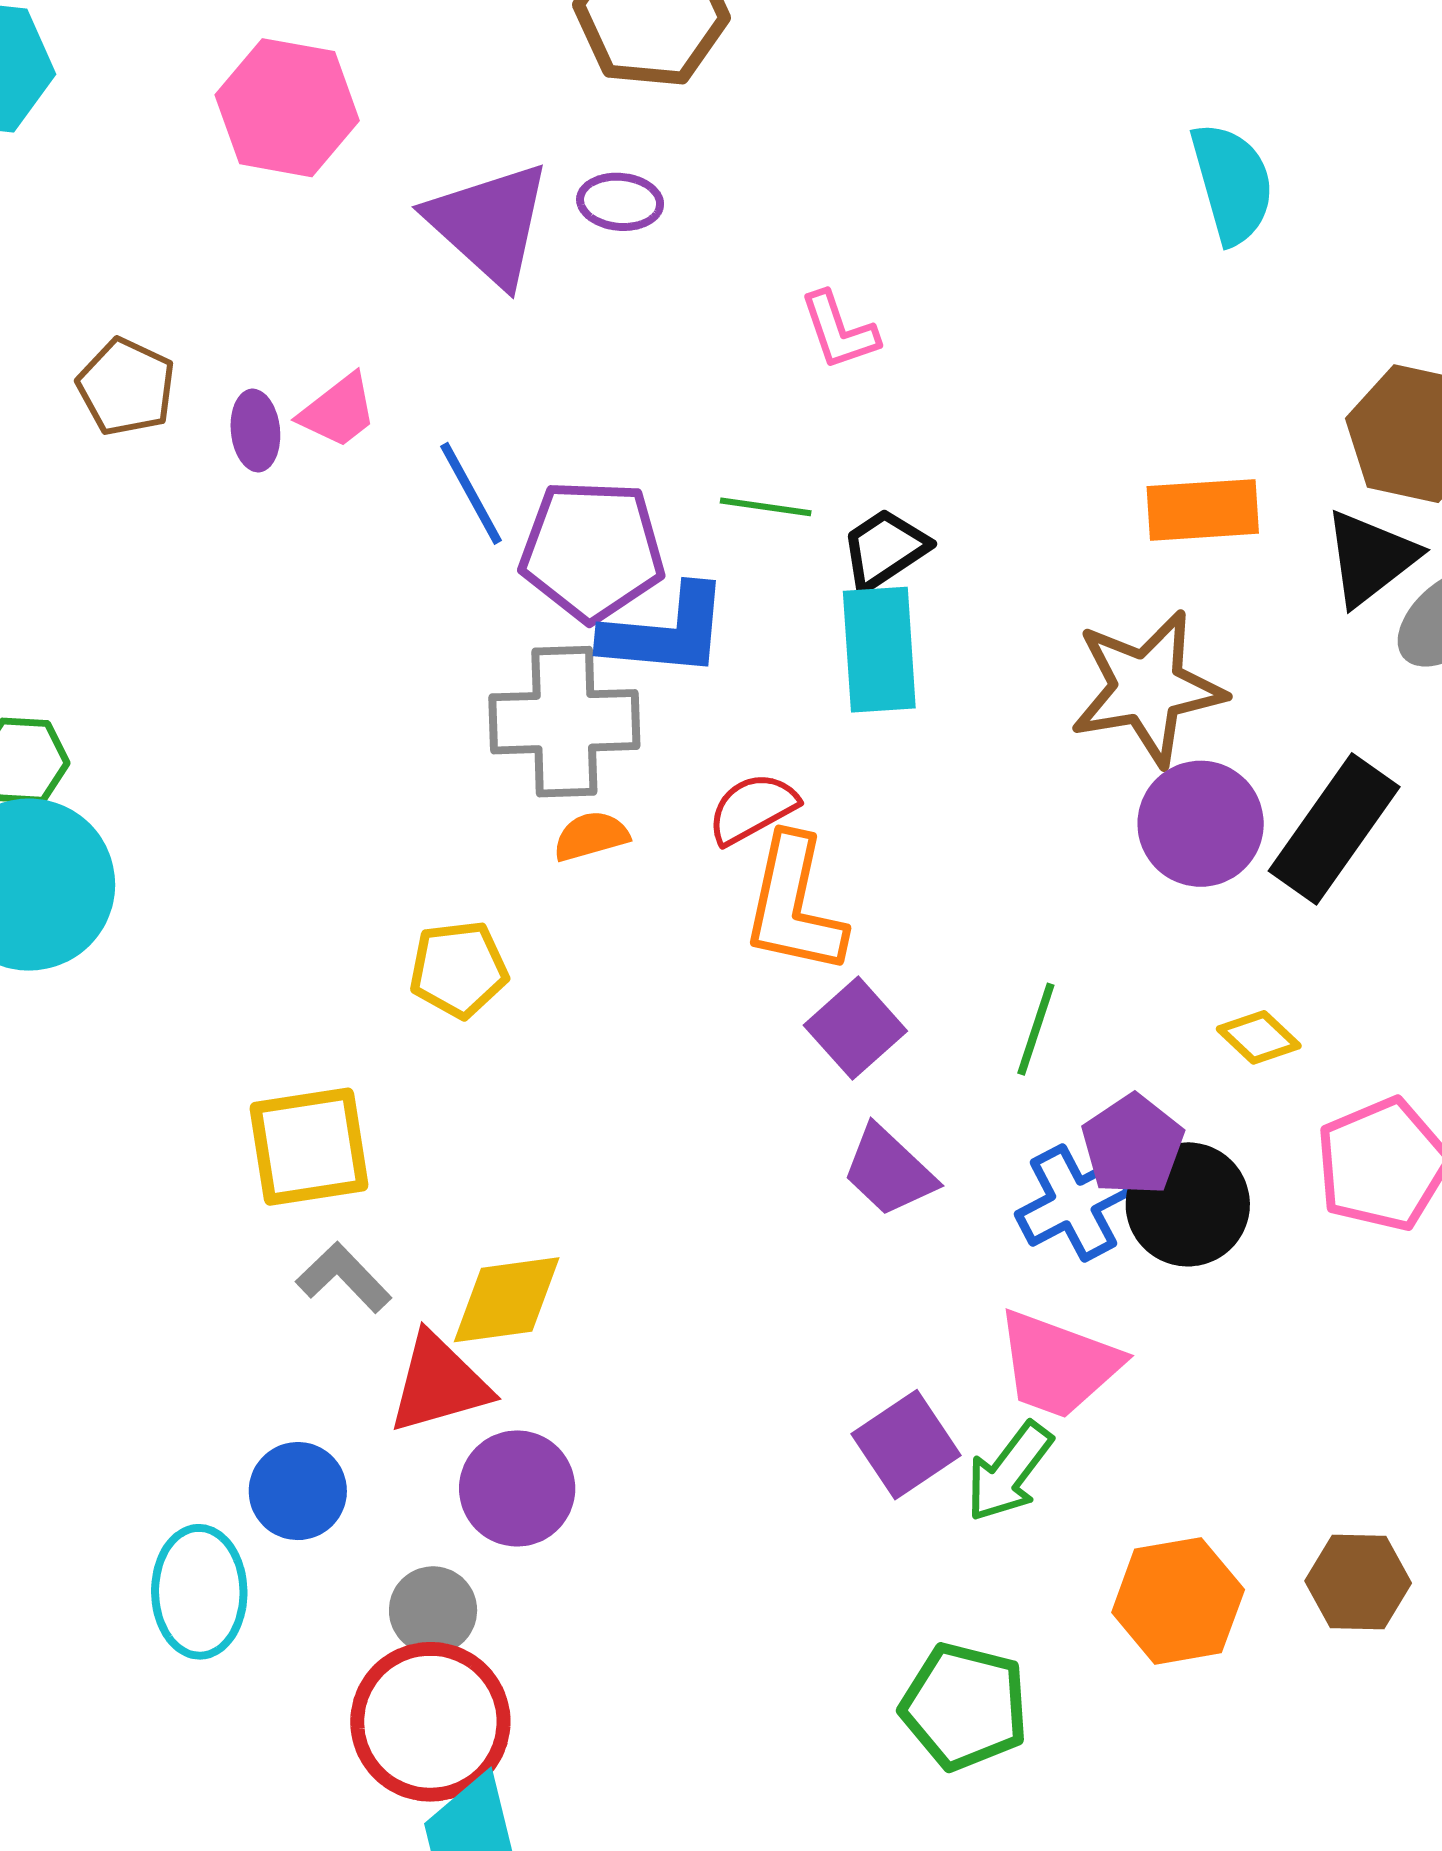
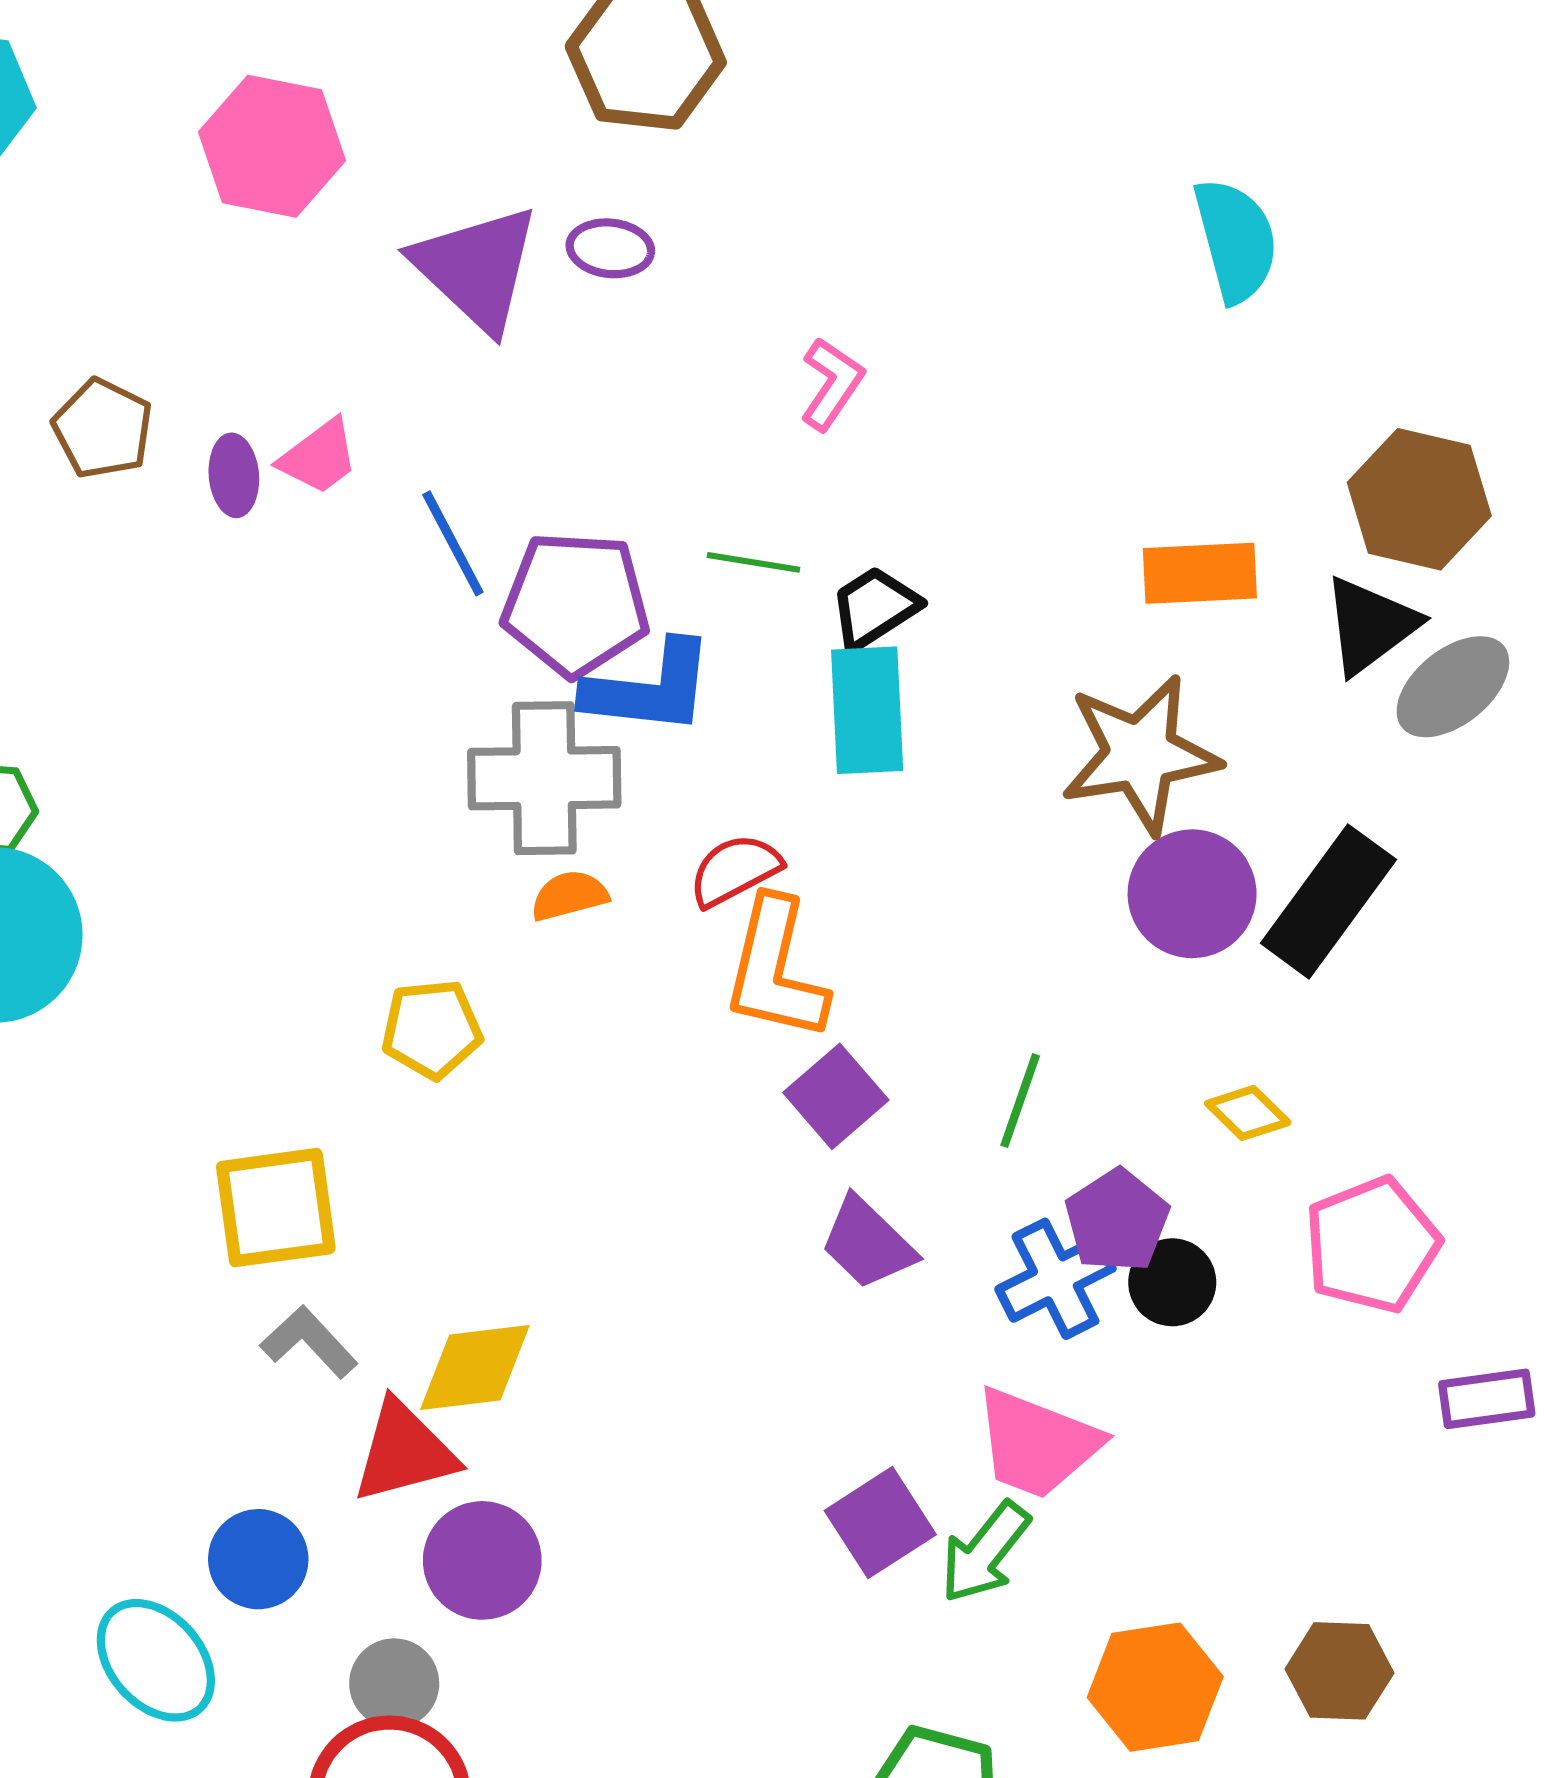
pink L-shape: (839, 331) -> (832, 384), turned -128
black circle: (1188, 1204) -> (1172, 1282), size x0.7
cyan ellipse: (199, 1592) -> (156, 1660), turned -42

